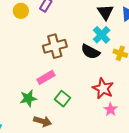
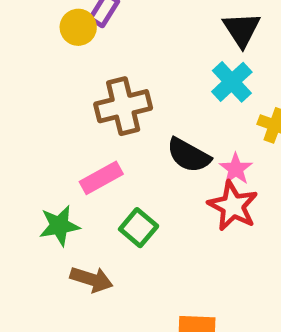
yellow circle: (21, 11) -> (78, 27), moved
black semicircle: (90, 52) -> (189, 155), moved
pink star: (110, 109) -> (236, 169), moved

